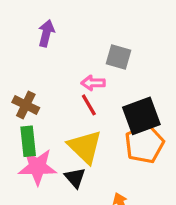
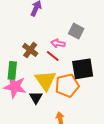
brown cross: (26, 105) -> (30, 50), moved
red line: (89, 105) -> (53, 56), turned -32
orange pentagon: (144, 144) -> (67, 85), moved

